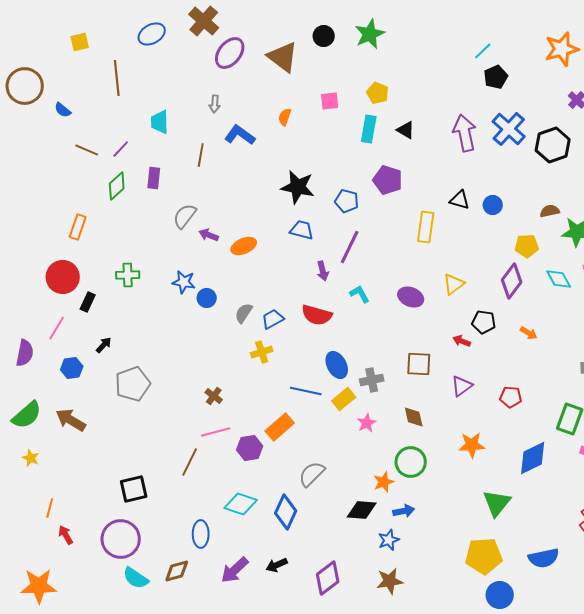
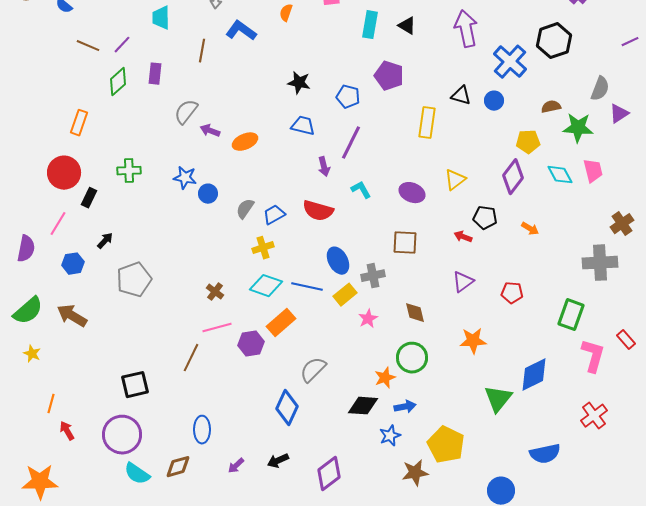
blue cross: (509, 129) -> (510, 62), moved
black star: (298, 187) -> (299, 83), size x0.7
brown square: (419, 364) -> (405, 243), moved
blue diamond: (533, 458) -> (534, 375), moved
cyan diamond: (241, 504) -> (266, 286), moved
yellow pentagon: (484, 556) -> (446, 445), moved, turned 30
purple arrow: (235, 570) -> (236, 466), size x0.6
brown star: (390, 581) -> (415, 473), moved

